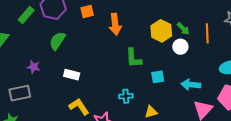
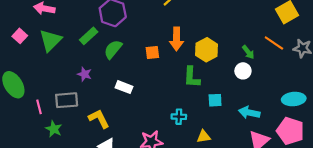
orange square: (87, 11) -> (152, 52), moved
green rectangle: (26, 15) -> (89, 36), moved
yellow hexagon: (161, 31) -> (207, 50), moved
orange line: (207, 33) -> (274, 43), moved, turned -60
yellow L-shape: (79, 107) -> (99, 119), moved

